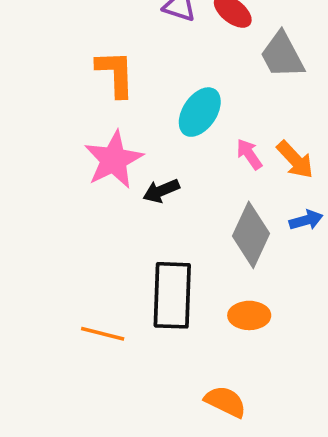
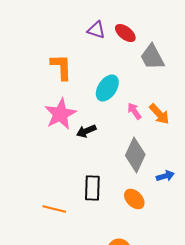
blue arrow: (306, 220) -> (165, 176), moved
black rectangle: (172, 295) -> (92, 188), size x0.7
orange ellipse: (249, 315) -> (134, 199), turned 45

